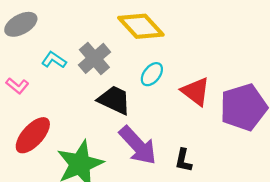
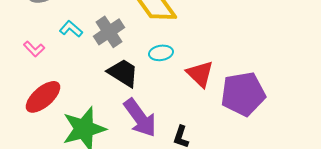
cyan ellipse: (152, 74) -> (161, 53), turned 35

